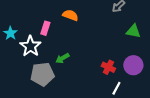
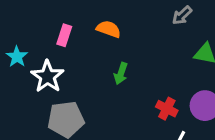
pink rectangle: (45, 28) -> (64, 35), moved
green arrow: (62, 58) -> (121, 73), moved, turned -40

